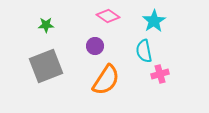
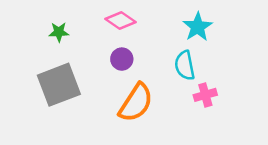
pink diamond: (108, 16) -> (121, 20), moved

